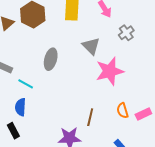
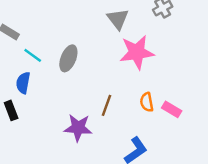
gray ellipse: (51, 59) -> (68, 58), moved
pink rectangle: (143, 114) -> (172, 109), turned 49

